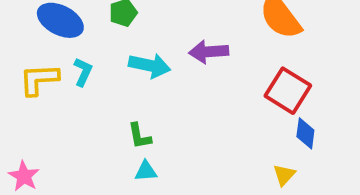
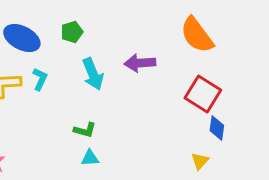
cyan arrow: (150, 66) -> (93, 74), turned 56
green L-shape: (140, 136) -> (85, 130), turned -65

